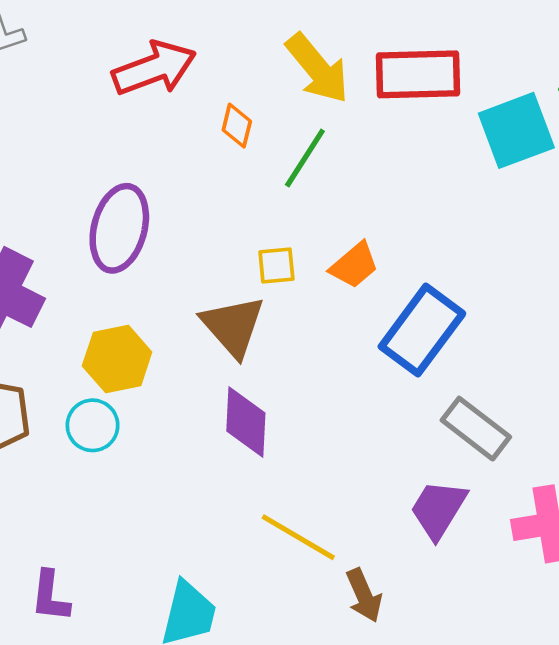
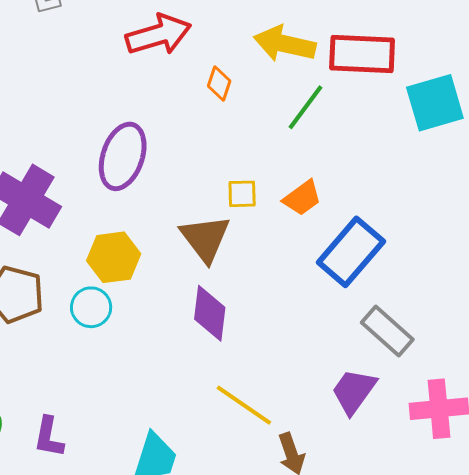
yellow arrow: (317, 68) -> (285, 44), turned 138
green line: (305, 158) -> (305, 107), moved

